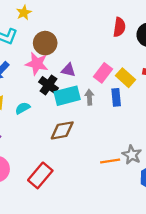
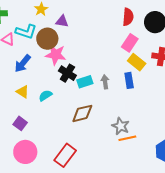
brown circle: (45, 43) -> (47, 39), moved
purple triangle: (68, 70) -> (62, 21), moved
pink rectangle: (103, 73) -> (130, 43), moved
cyan rectangle: (67, 96) -> (85, 82), size x0.7
gray star: (132, 155) -> (121, 126), moved

